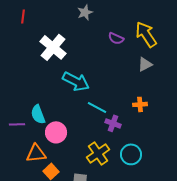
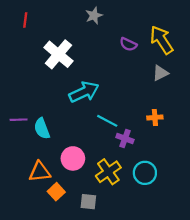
cyan arrow: (76, 81) -> (84, 92), turned -52
purple line: (17, 124) -> (19, 120), moved
pink circle: (56, 132) -> (73, 158), moved

